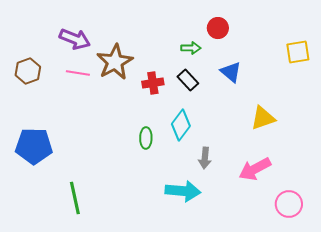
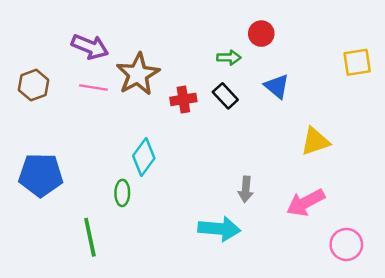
cyan diamond: (181, 125) -> (144, 157), moved
green ellipse: (146, 138) -> (122, 193), moved

